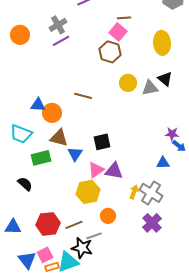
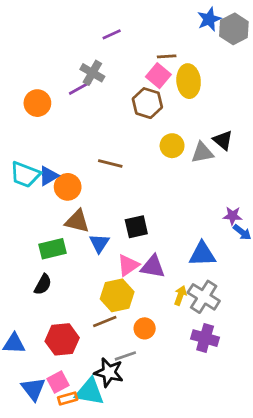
gray cross: (58, 25) -> (92, 73), moved, turned -30
orange circle: (20, 35) -> (37, 103), moved
yellow ellipse: (162, 43) -> (189, 81), moved
blue triangle: (38, 105) -> (48, 176), turned -35
cyan trapezoid: (21, 134) -> (25, 175), moved
blue triangle: (163, 163) -> (202, 254), moved, size x1.5
black semicircle: (25, 184) -> (43, 284), moved, turned 77
purple cross: (152, 223) -> (205, 338), turned -30
brown line: (74, 225) -> (105, 322), moved
cyan triangle: (68, 262) -> (90, 392), turned 30

